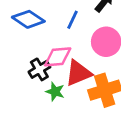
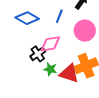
red triangle: (78, 73) -> (69, 73), moved, turned 45

